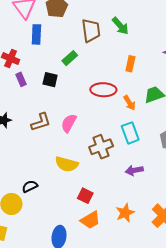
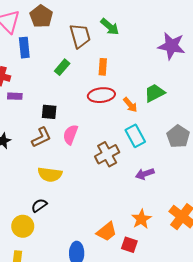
orange rectangle: (130, 64) -> (103, 67), moved
purple rectangle: (21, 79) -> (15, 96), turned -56
black square: (50, 80) -> (49, 112), moved
yellow semicircle: (67, 164) -> (50, 174), moved
red square: (85, 196) -> (129, 245), moved

